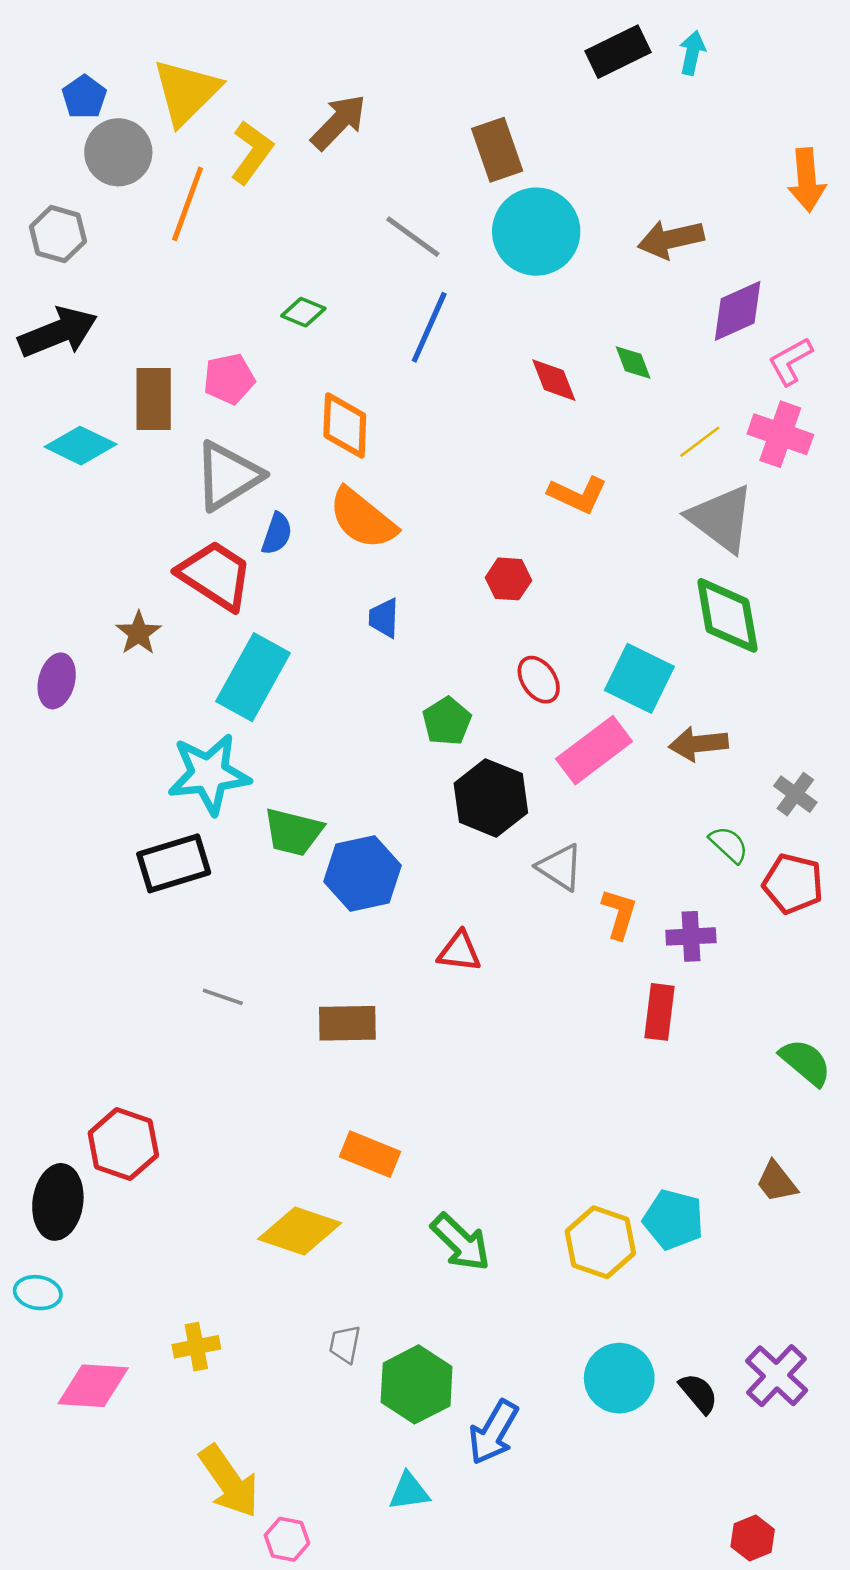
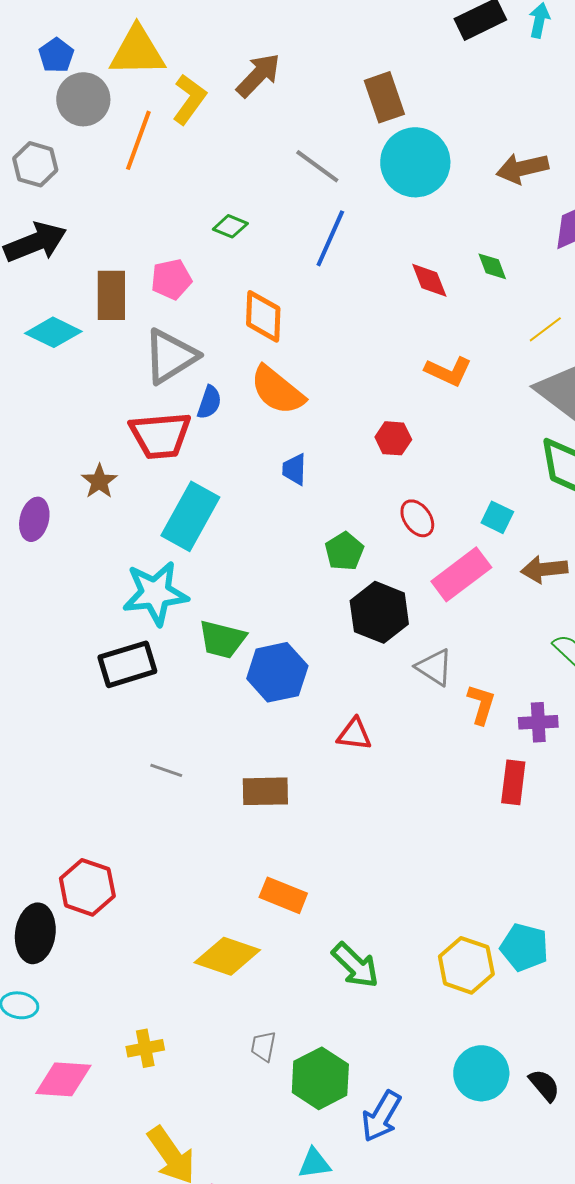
yellow triangle: (186, 92) -> (137, 51), turned 44
red trapezoid: (215, 575) -> (160, 435), turned 142
cyan square: (639, 678) -> (497, 517), size x0.6

